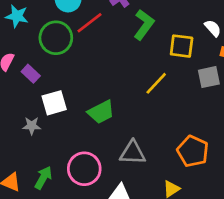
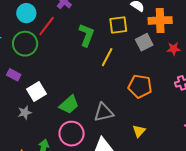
green L-shape: (144, 25) -> (86, 35), moved
green trapezoid: (101, 112) -> (69, 105), moved
orange pentagon: (193, 151) -> (140, 86), moved

